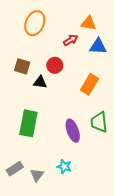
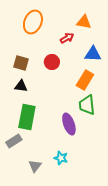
blue triangle: (98, 46) -> (93, 54), moved
black triangle: (40, 82) -> (21, 86), moved
green trapezoid: (99, 122) -> (87, 105), moved
gray rectangle: (15, 169) -> (14, 141), moved

